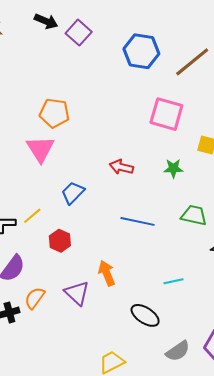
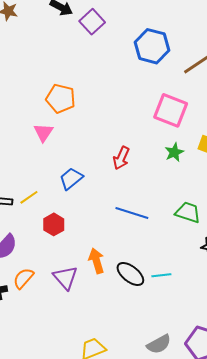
pink triangle: (40, 149) -> (43, 132), size x0.7
red arrow: (121, 167) -> (121, 158), turned -85
green star: (173, 168) -> (174, 152), moved, turned -30
black ellipse: (145, 315) -> (130, 274), moved

